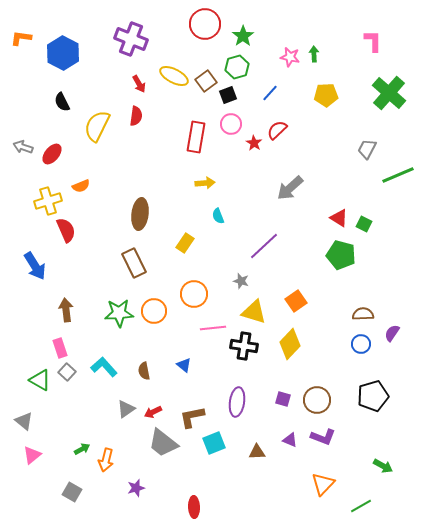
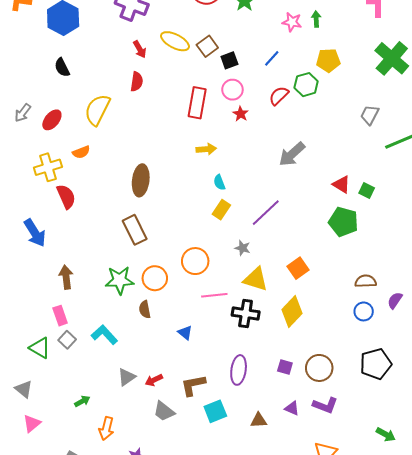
green hexagon: (237, 67) -> (306, 85), moved
yellow semicircle: (97, 126) -> (97, 110), moved
red star: (254, 143) -> (241, 114), moved
gray arrow: (23, 147) -> (23, 113), turned -72
yellow rectangle: (185, 243) -> (221, 210), moved
brown semicircle: (144, 371) -> (145, 309), moved
gray trapezoid: (163, 443) -> (164, 411), size x0.7
green arrow: (82, 449) -> (82, 401), moved

